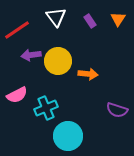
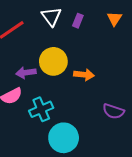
purple rectangle: (90, 21) -> (78, 21), moved, turned 56
purple arrow: (31, 55) -> (26, 73), moved

